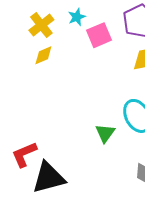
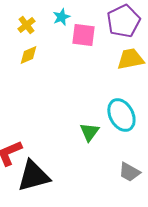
yellow cross: (41, 25) -> (26, 25), size x0.7
pink square: (99, 35) -> (83, 35), turned 30

